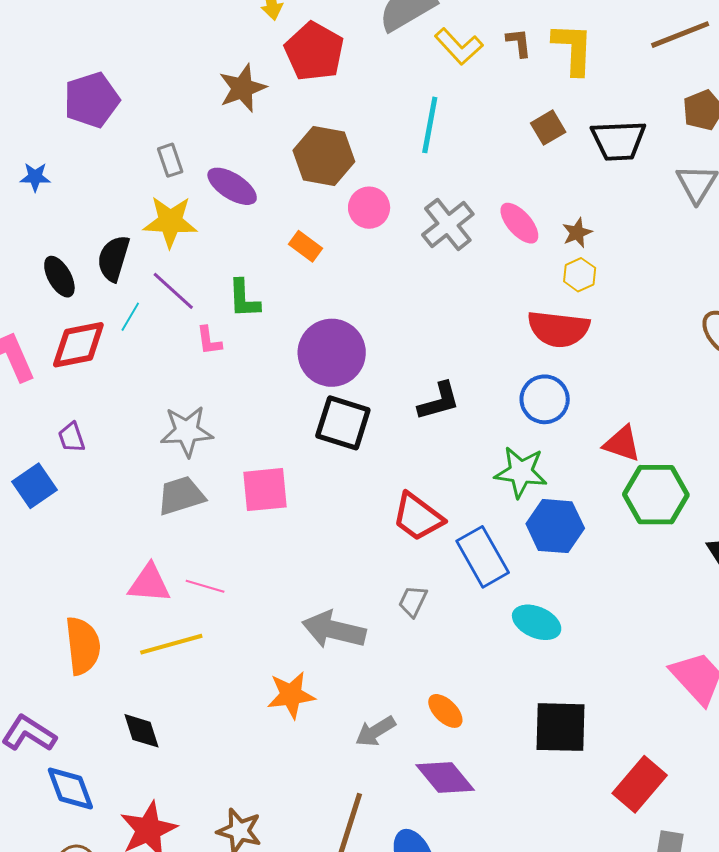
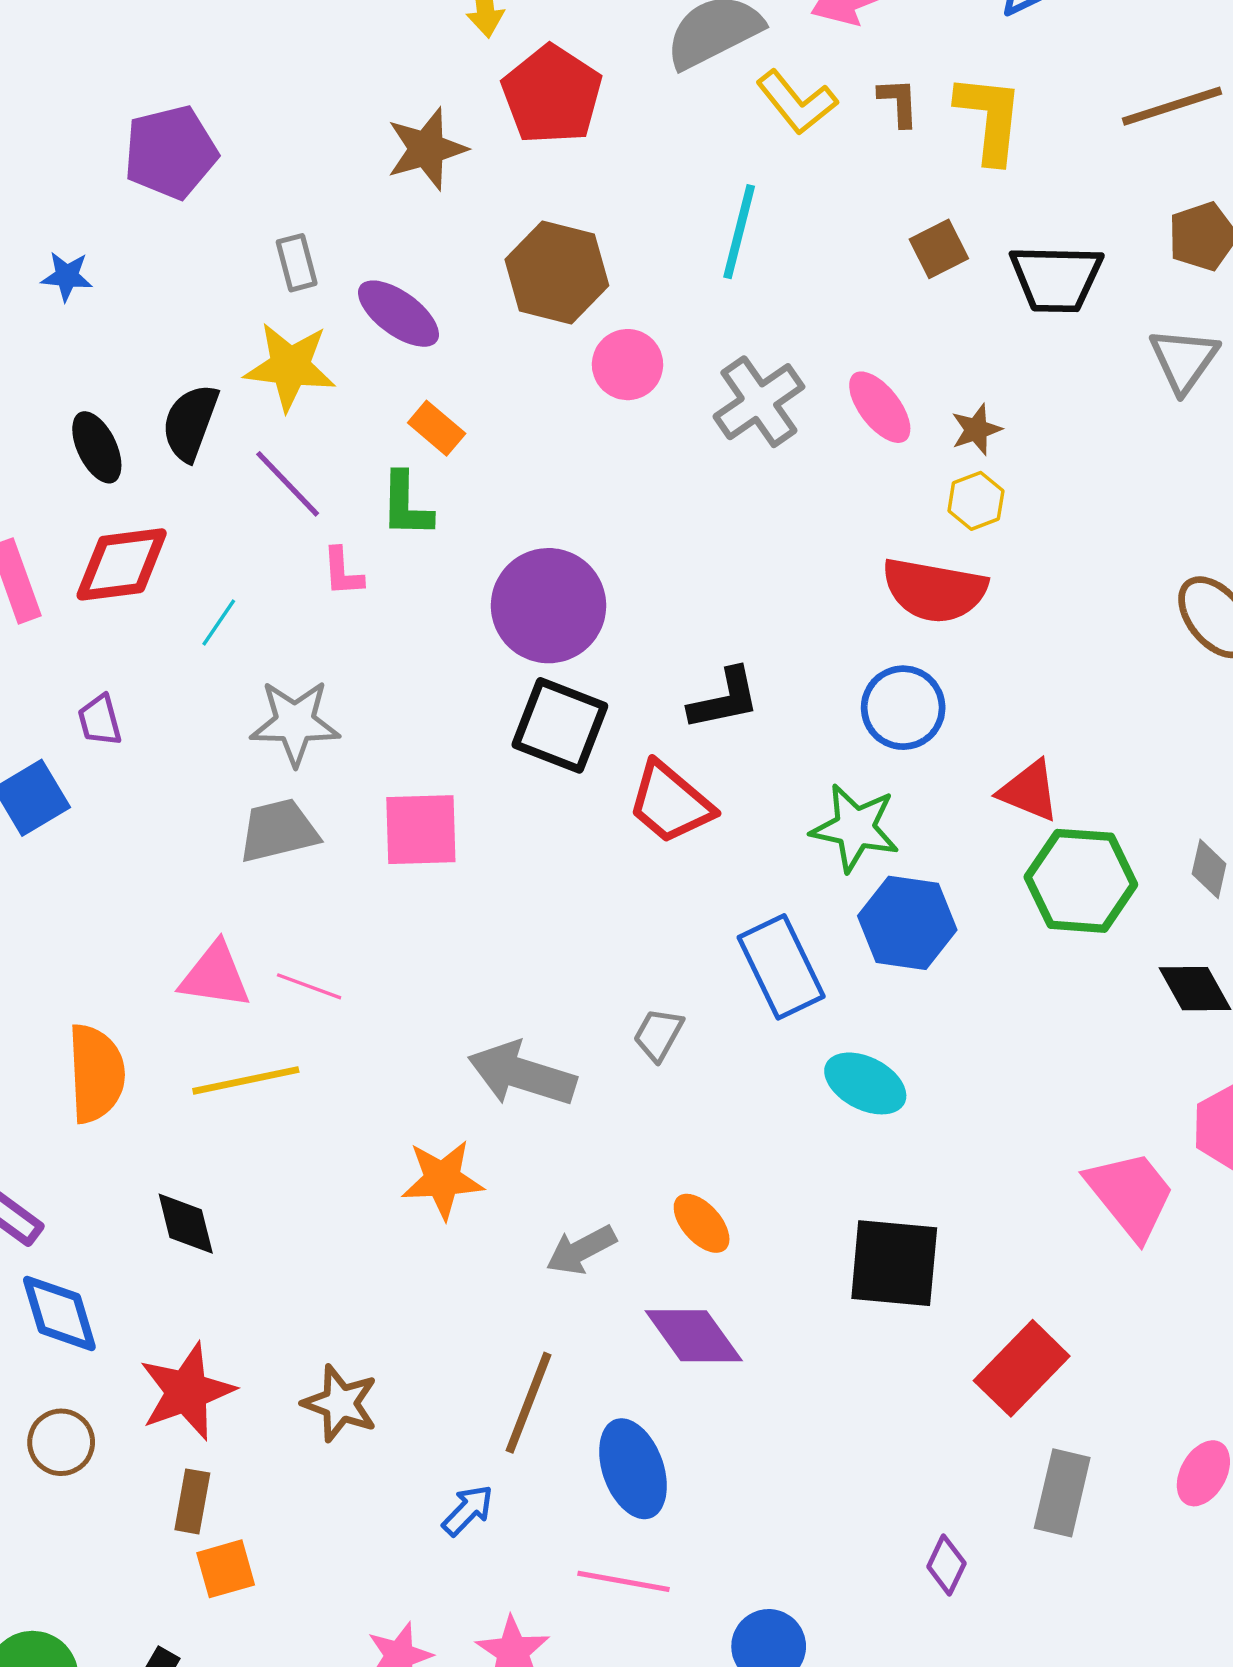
orange rectangle: (306, 246) -> (437, 428), moved
cyan line: (130, 317) -> (219, 622), moved
red trapezoid: (418, 517) -> (670, 803), moved

